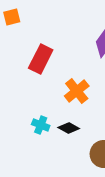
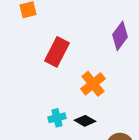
cyan cross: (41, 125) -> (57, 118), turned -36

